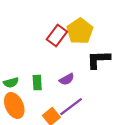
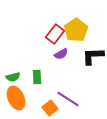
purple semicircle: (67, 79) -> (61, 54), moved
purple line: (71, 107) -> (68, 99), turned 70

